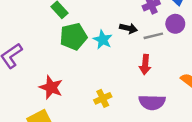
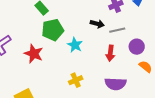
purple circle: (175, 24) -> (137, 47), moved
cyan star: (103, 40) -> (75, 45), moved
red star: (51, 87) -> (34, 54), moved

